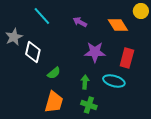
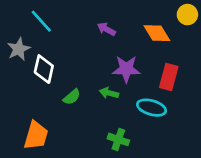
cyan line: (42, 16) -> (41, 21), moved
green arrow: (85, 82) -> (109, 93), moved, turned -80
orange trapezoid: (54, 102) -> (36, 135), moved

